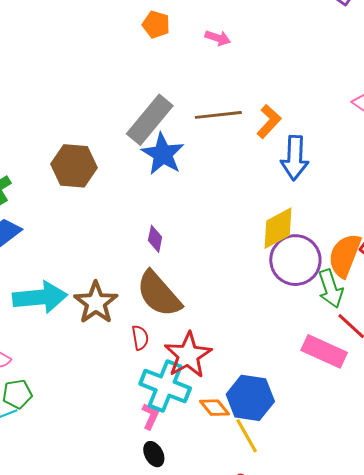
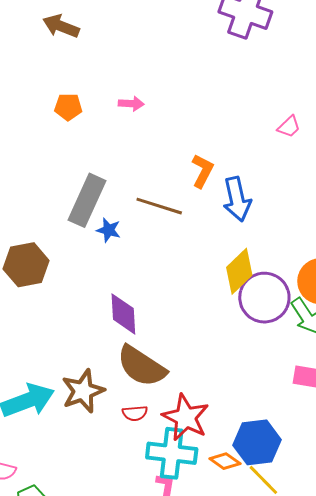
brown line: (218, 115) -> (159, 206), moved, turned 39
blue star: (163, 154) -> (109, 230), size x0.6
purple diamond: (155, 239) -> (123, 314), size x1.6
brown star: (96, 303) -> (83, 391), turned 30
red semicircle: (140, 338) -> (135, 413), turned 110

